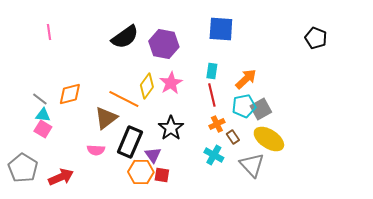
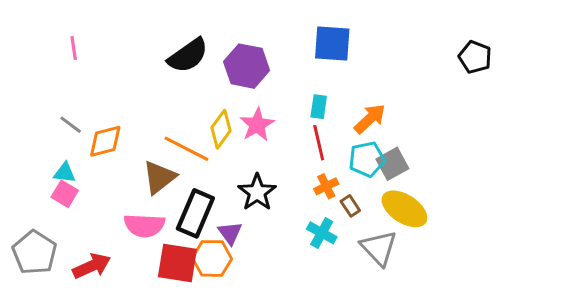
gray line: (40, 99) -> (71, 125), moved
pink semicircle: (96, 150) -> (144, 225), size x1.5
red square: (162, 175) -> (177, 263), moved, size x1.8

